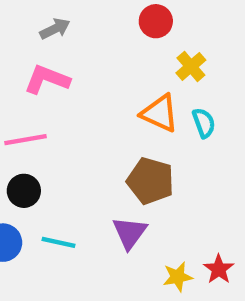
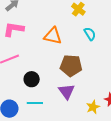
orange triangle: (160, 113) -> (53, 36), moved
black circle: (24, 191) -> (32, 79), moved

